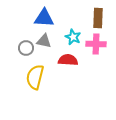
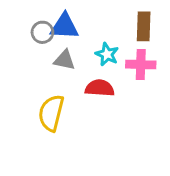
gray circle: (26, 48) -> (42, 32), moved

